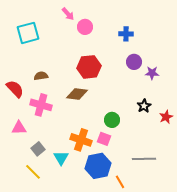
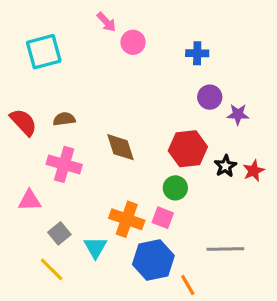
red hexagon: (89, 67) -> (188, 149), moved
red semicircle: (15, 89) -> (23, 122), moved
brown diamond: (77, 94) -> (120, 147), turned 65
red star: (166, 117) -> (254, 171), moved

